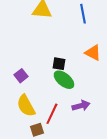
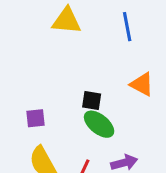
purple square: (21, 76) -> (35, 118), turned 32

